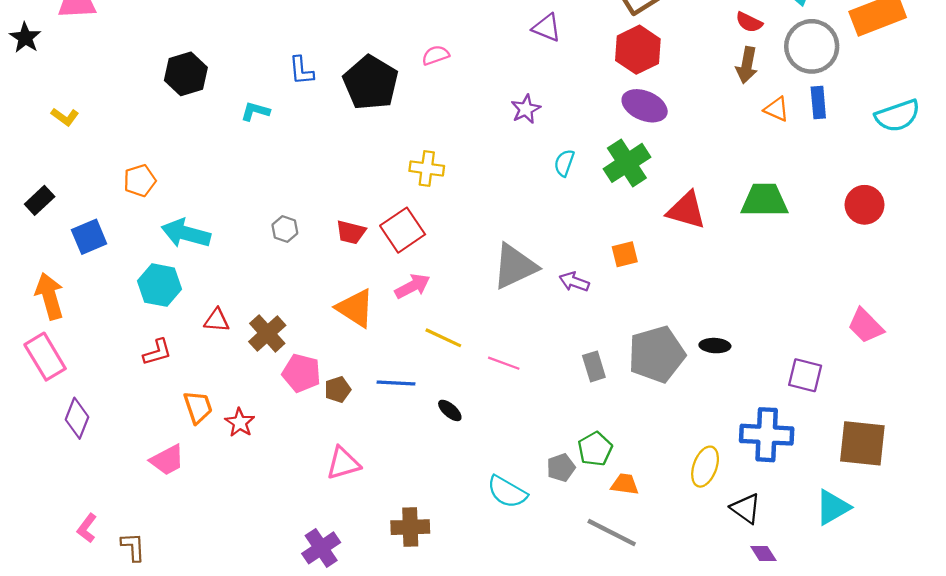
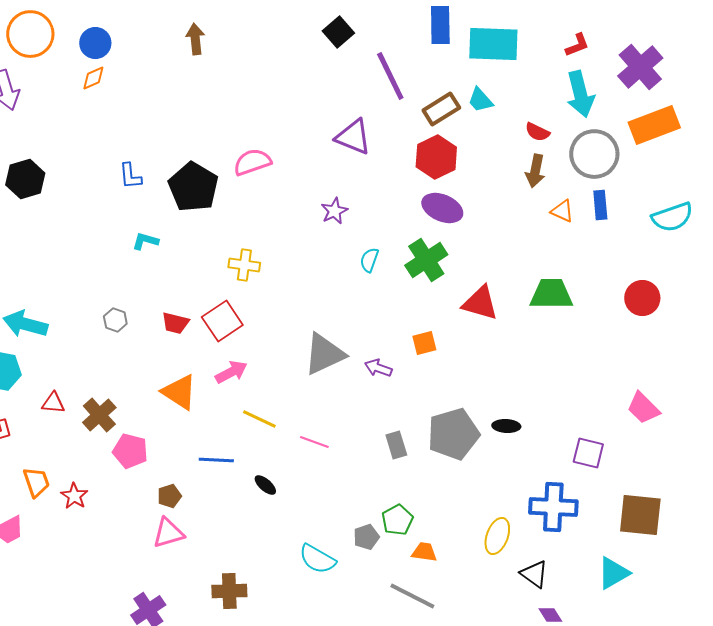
purple triangle: (547, 28) -> (353, 137), size x1.4
pink semicircle: (436, 55) -> (252, 162), size x1.5
cyan L-shape: (255, 111) -> (145, 241), moved
brown pentagon: (338, 390) -> (169, 496), moved

